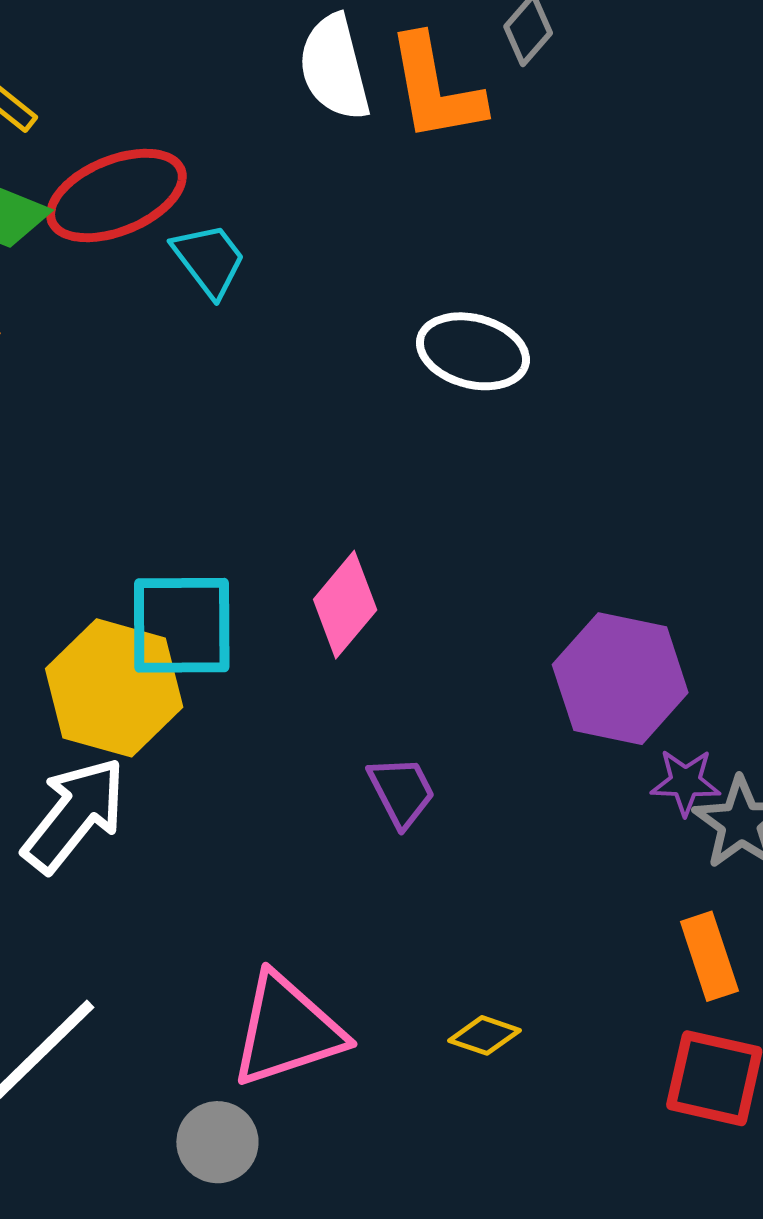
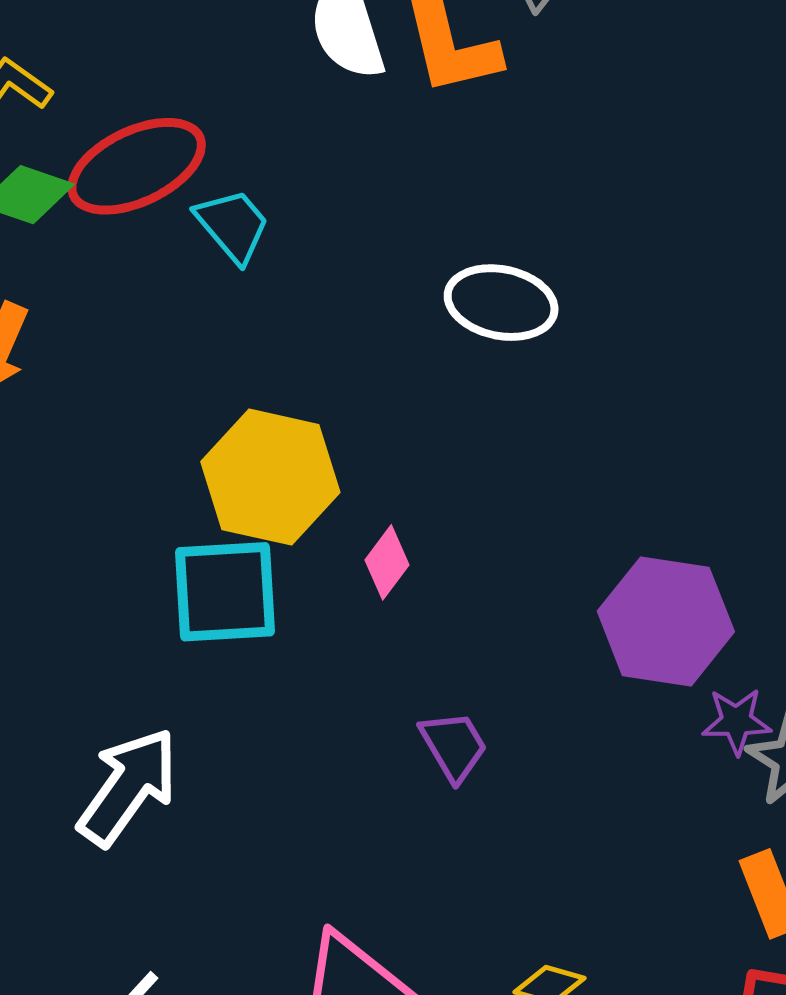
pink diamond: (345, 605) -> (387, 562), size x0.7
yellow hexagon: (114, 688) -> (270, 477), moved

